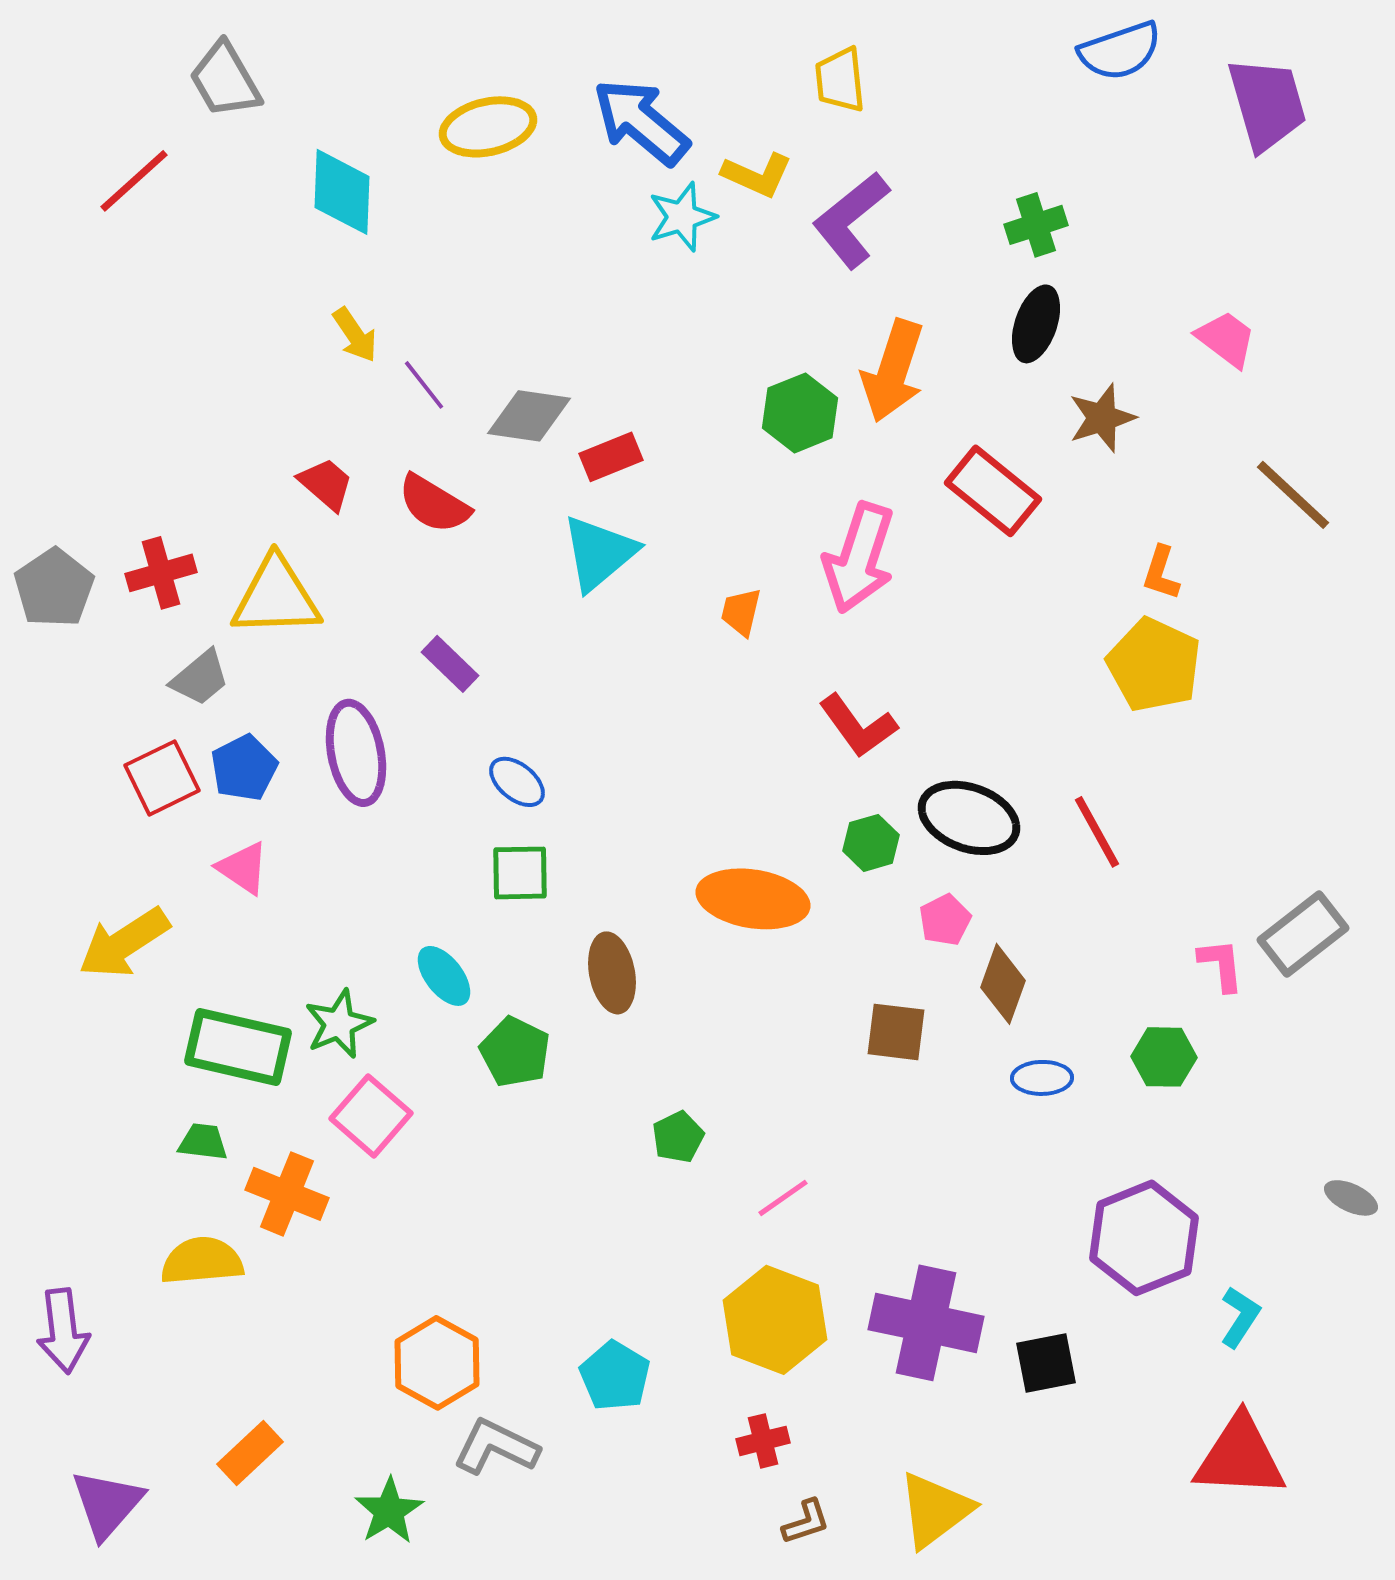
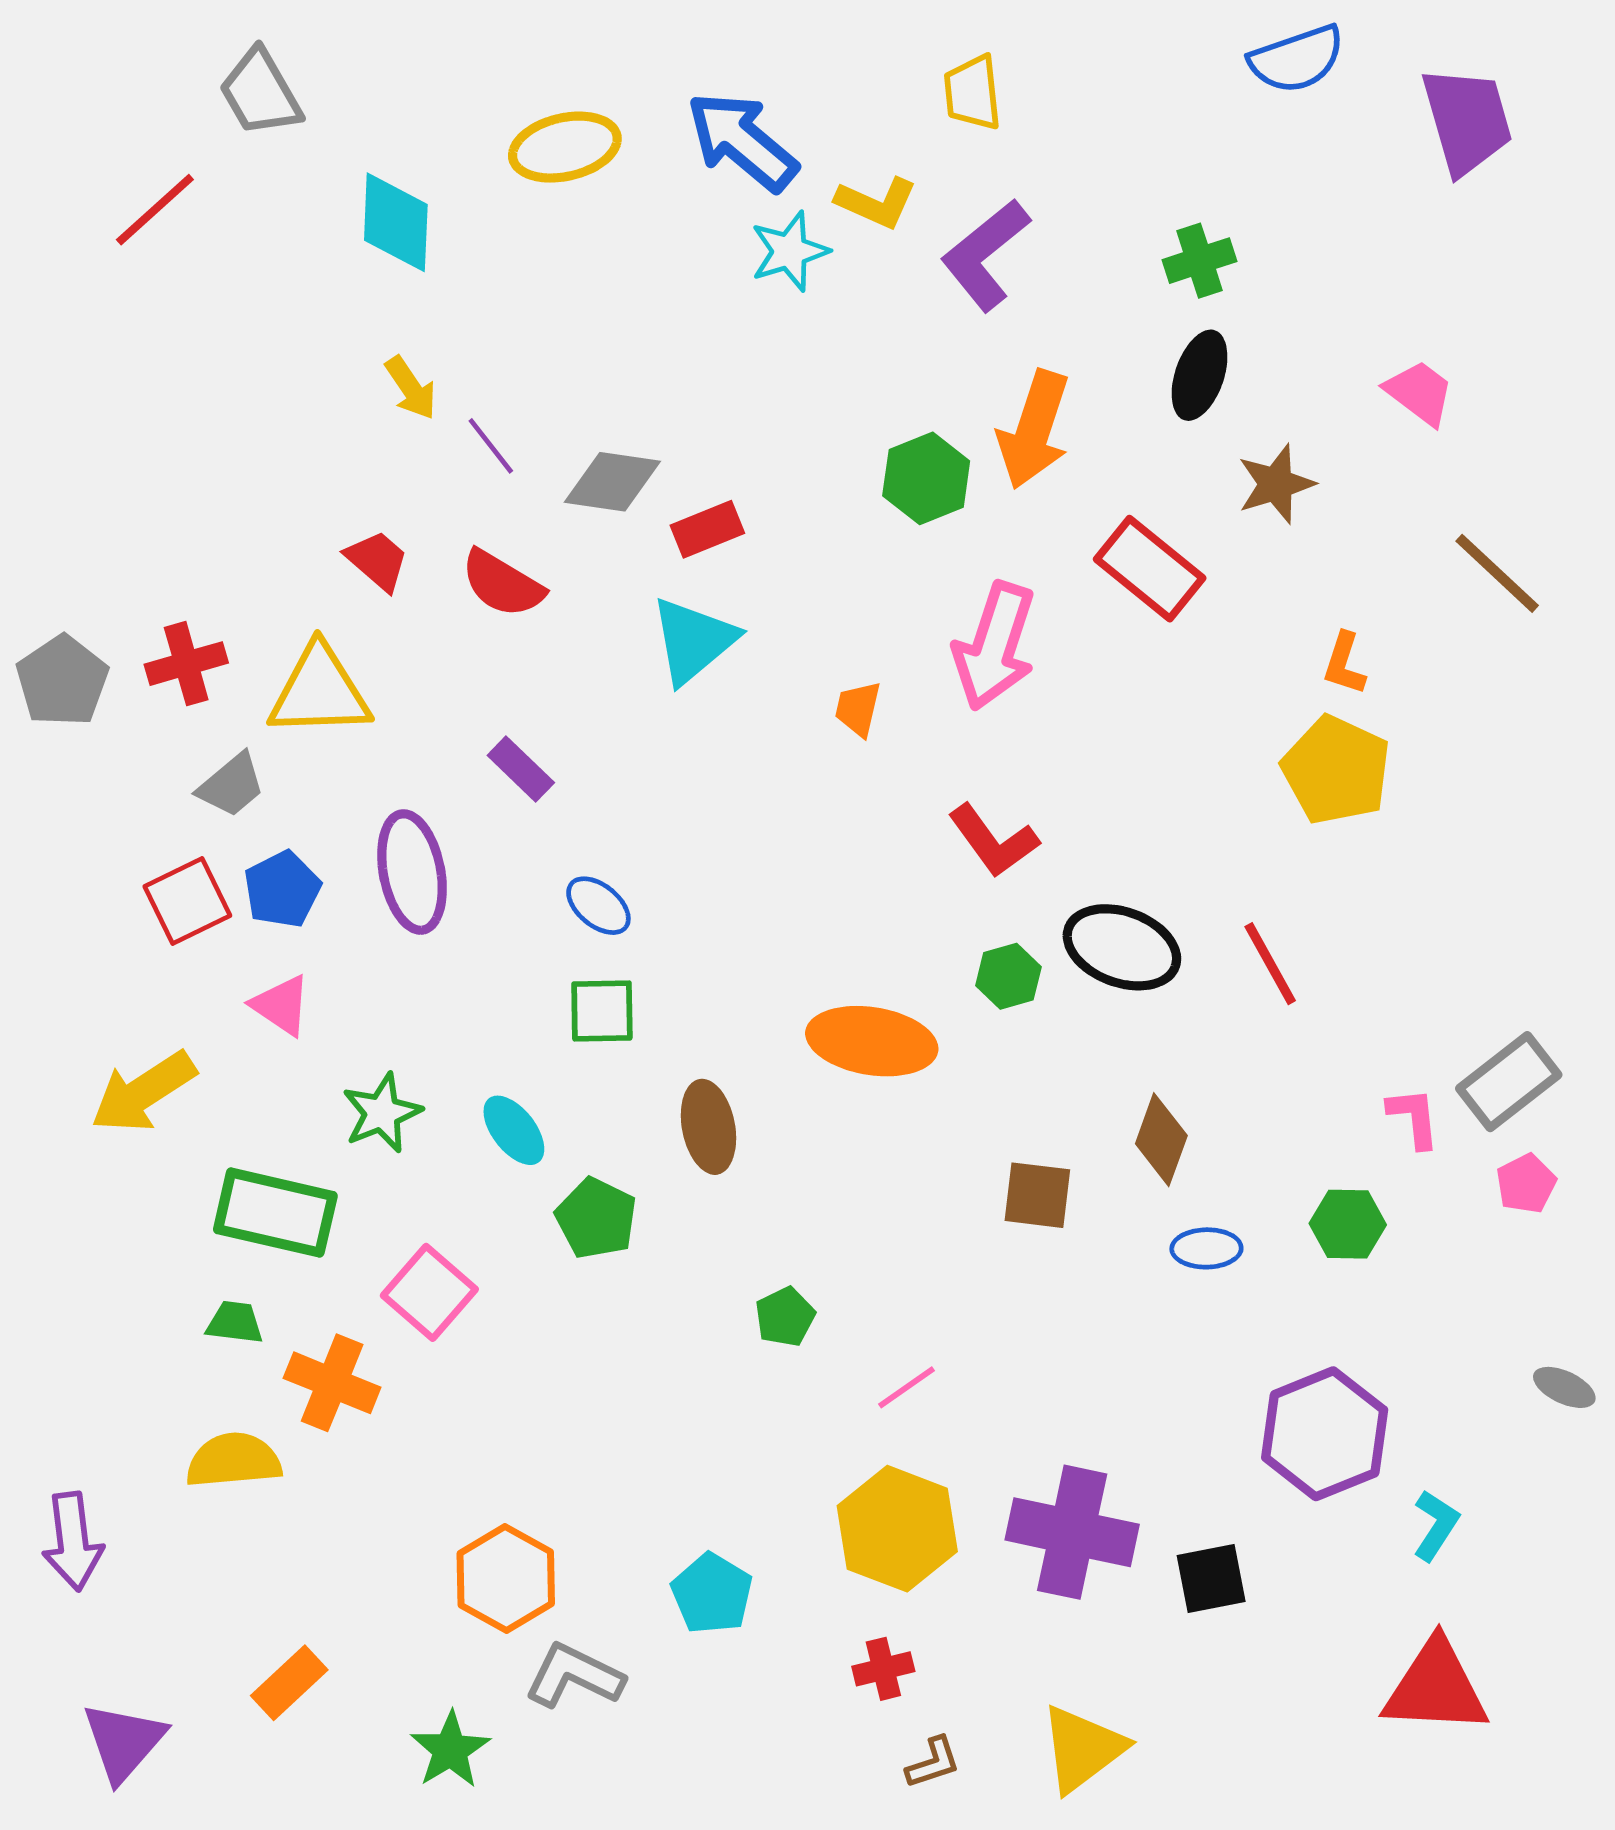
pink pentagon: (945, 920) -> (1526, 1184), moved
green star: (339, 1024) -> (382, 1113), moved

